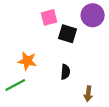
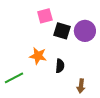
purple circle: (93, 15) -> (85, 31), moved
orange star: (27, 61) -> (38, 56), moved

